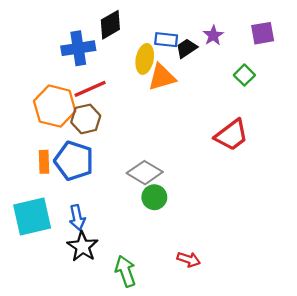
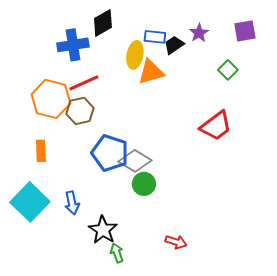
blue pentagon: (74, 161) -> (110, 153), moved
cyan square: (32, 216) -> (30, 202), turned -33
black star: (83, 247) -> (103, 230), moved
green arrow: (125, 271) -> (117, 253), size x0.7

